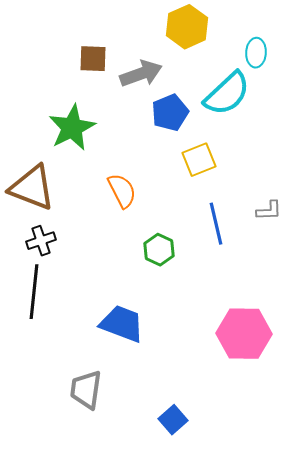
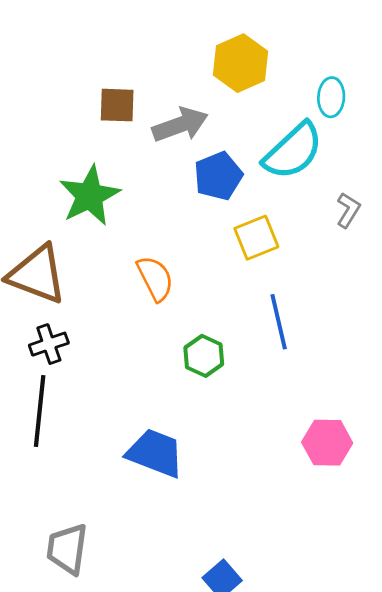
gray L-shape: (269, 211) -> (348, 210), moved, turned -56
pink hexagon: (244, 334) -> (327, 443), moved, size x0.7
gray trapezoid: (86, 390) -> (67, 549), moved

